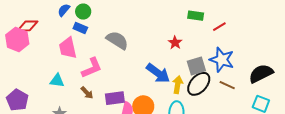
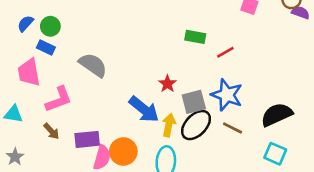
red star: (175, 43) -> (167, 84), moved

